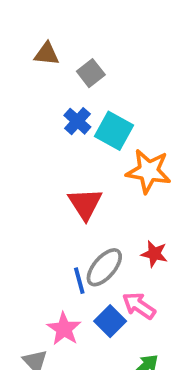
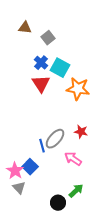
red triangle: (85, 204) -> (41, 84), moved
blue square: (110, 321) -> (30, 167), moved
pink star: (64, 329) -> (15, 171), moved

